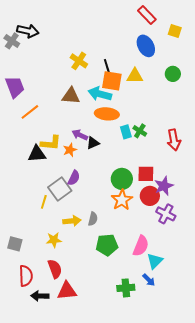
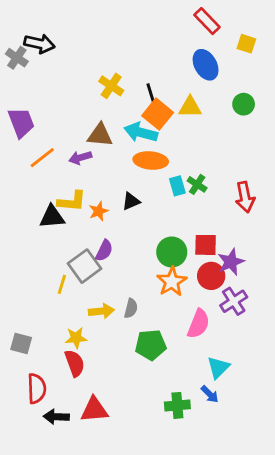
orange square: (112, 81) -> (158, 114), turned 30
purple arrow: (80, 135) -> (80, 158), moved, turned -42
purple cross: (166, 214) -> (234, 301), turned 30
pink semicircle: (141, 246) -> (198, 324), moved
red semicircle: (55, 269) -> (75, 363), moved

